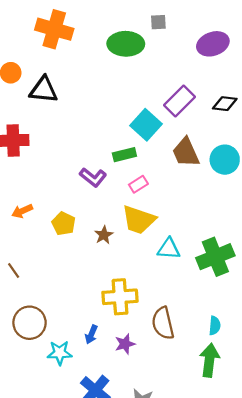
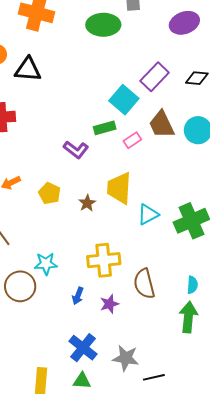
pink rectangle: (138, 184) -> (132, 140), moved
yellow trapezoid: (139, 220) -> (119, 188), turned 76
cyan triangle: (169, 249) -> (148, 214), turned -30
cyan star: (60, 353) -> (46, 264), moved

